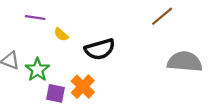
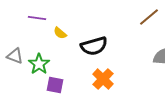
orange cross: (83, 87) -> (103, 79), moved

